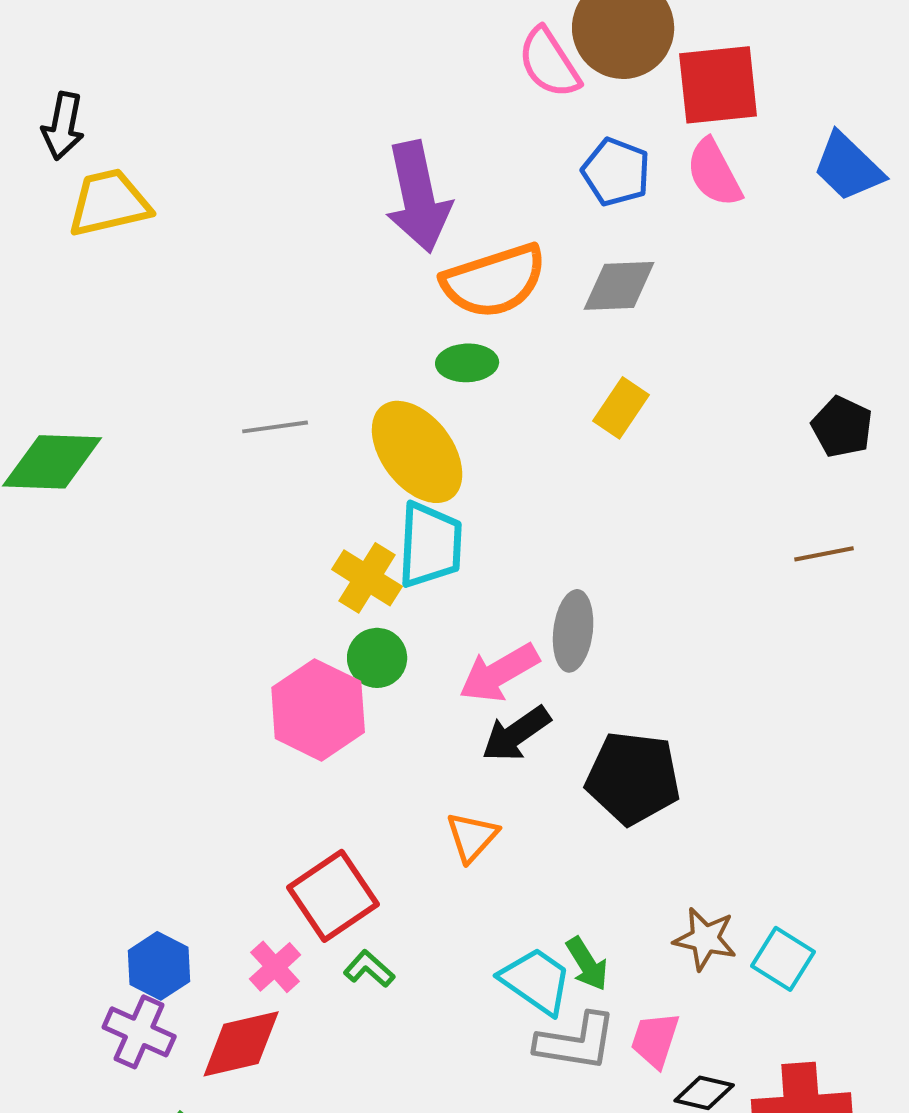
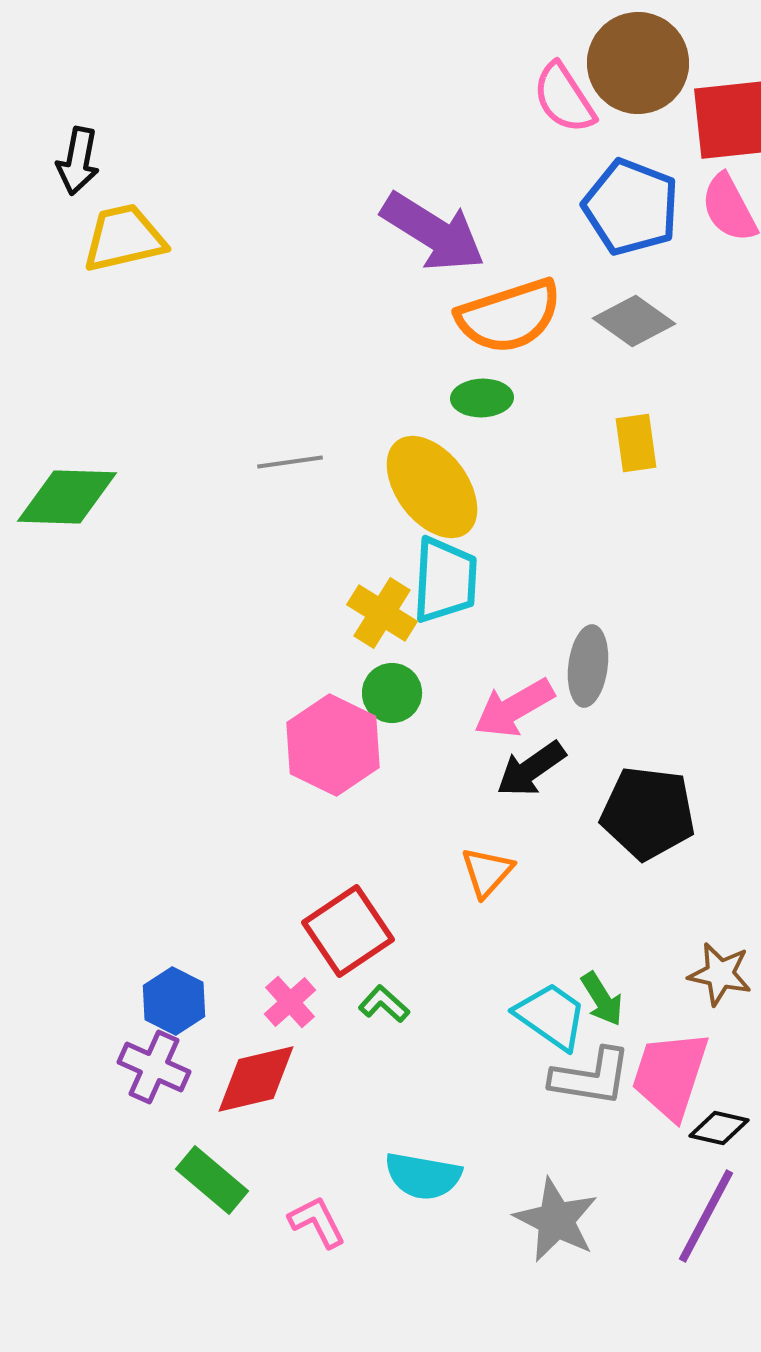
blue pentagon: (616, 172) -> (631, 207), size x1.4
purple arrow: (418, 197) -> (433, 232), turned -46
gray diamond: (619, 286) -> (634, 321), turned 38
yellow rectangle: (621, 408) -> (636, 443), turned -42
pink trapezoid: (655, 1040) -> (670, 1075), size x1.6

